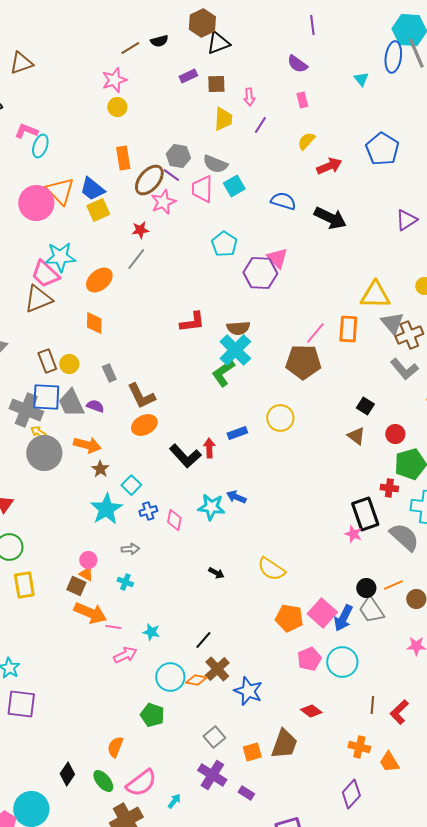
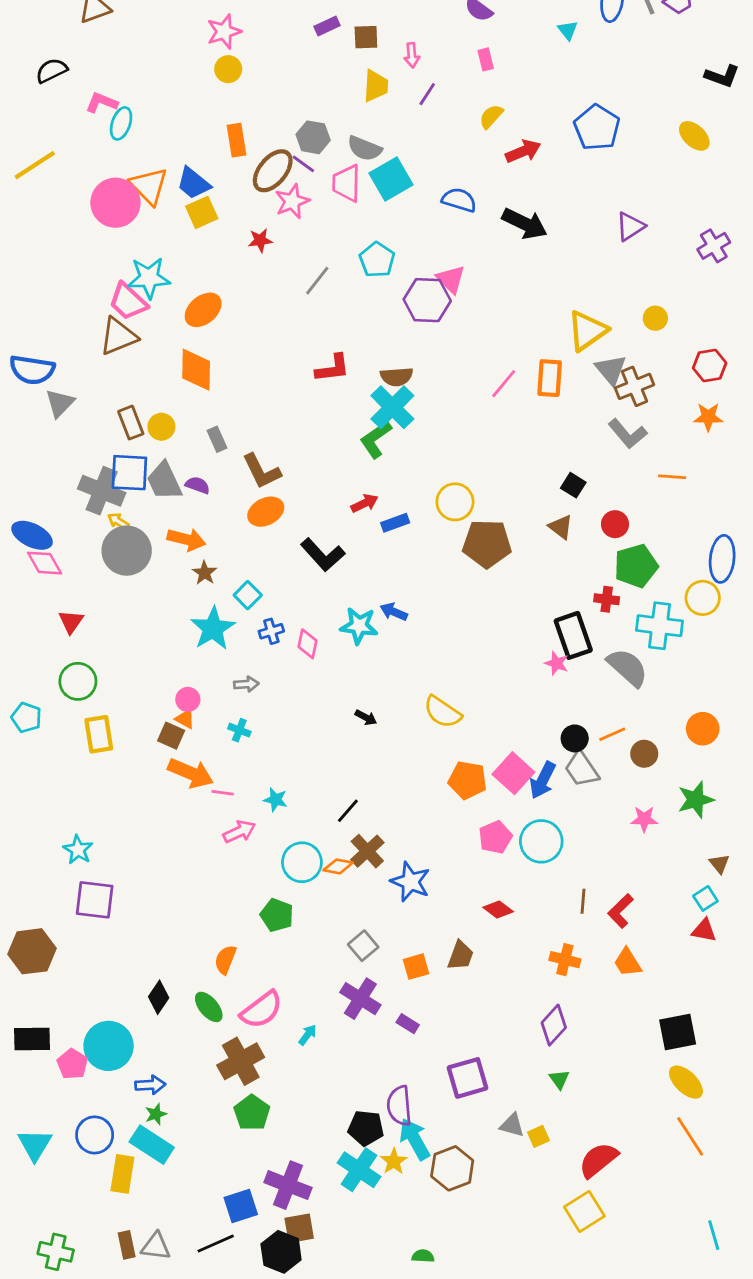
cyan square: (234, 186) -> (391, 179), size x1.4
gray line: (136, 259) -> (317, 281), moved
yellow triangle: (375, 295) -> (587, 331), turned -36
orange diamond: (94, 323) -> (196, 370), size x1.4
brown pentagon: (303, 362) -> (487, 544), moved
red arrow: (209, 448) -> (365, 503), moved, turned 66
brown trapezoid: (284, 744) -> (461, 955), size x0.7
orange trapezoid: (389, 762) -> (628, 962), moved

